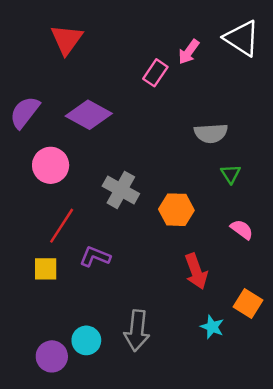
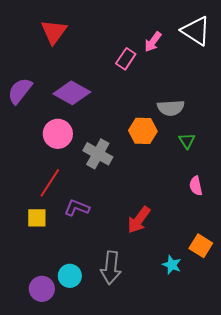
pink circle: (51, 165) -> (58, 134), moved
orange hexagon: (176, 210) -> (143, 131), moved
pink semicircle: (242, 229) -> (196, 186), turned -138
red arrow: (196, 271) -> (139, 220), moved, turned 56

